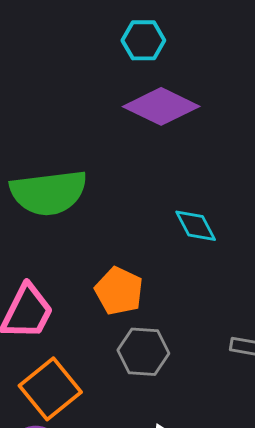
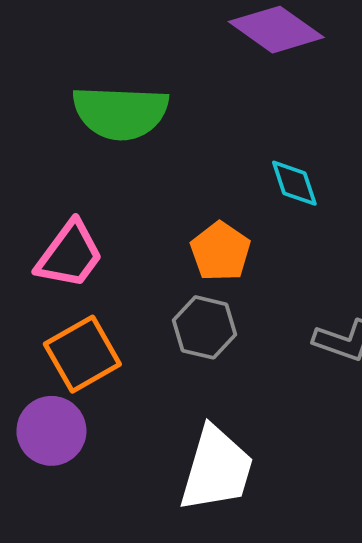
orange pentagon: (119, 291) -> (220, 251), moved

